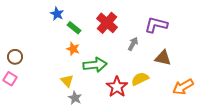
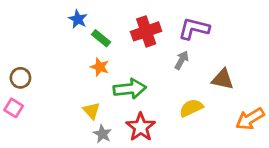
red cross: (107, 23) -> (146, 31), turned 30
purple L-shape: (156, 25) -> (194, 29), moved
red star: (117, 87) -> (141, 127), moved

